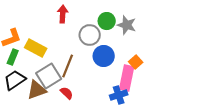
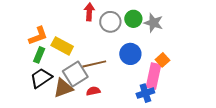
gray circle: (90, 35) -> (110, 22), moved
brown line: (68, 66) -> (94, 64), turned 55
red semicircle: (67, 93) -> (93, 91), turned -56

